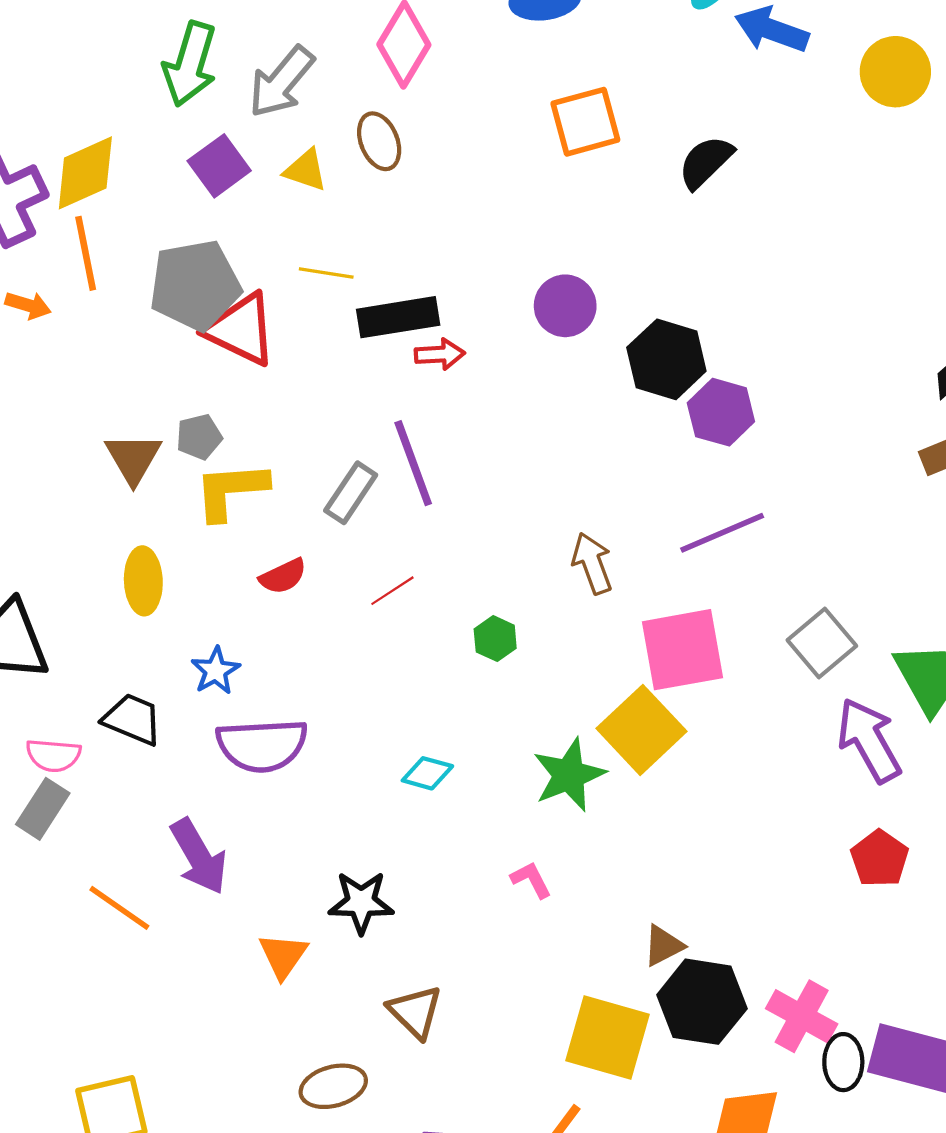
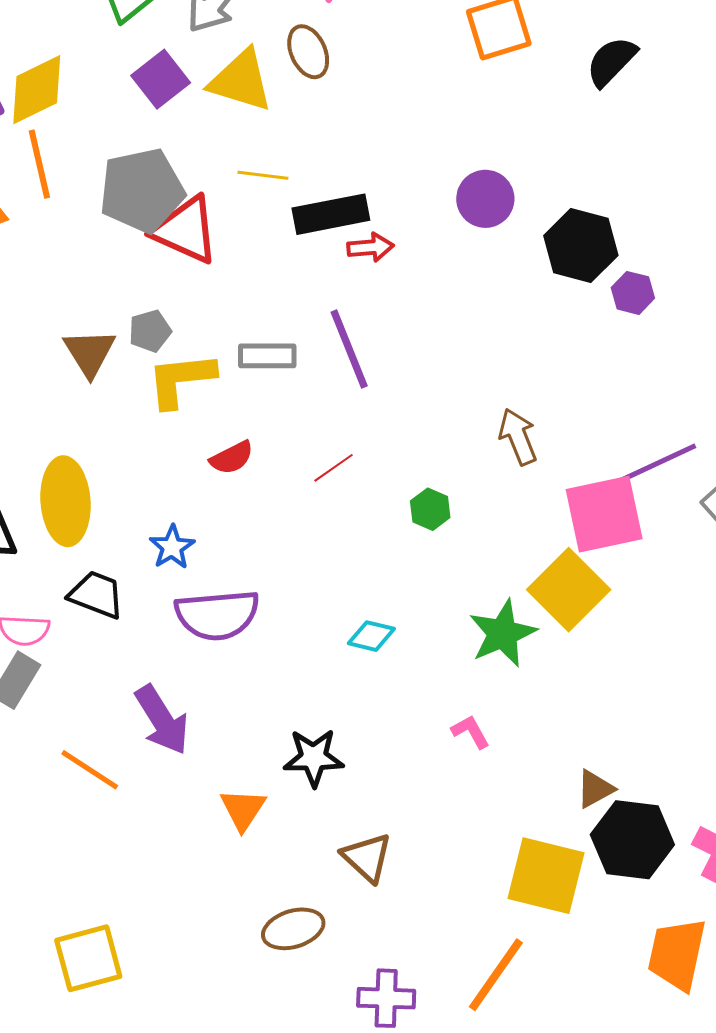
yellow triangle: (306, 170) -> (241, 81), size x1.6
purple hexagon: (721, 412) -> (633, 293), size x0.7
gray rectangle: (351, 493) -> (267, 356), moved, turned 58
purple line: (722, 533) -> (658, 463), moved
yellow ellipse: (143, 581) -> (65, 501), moved, size x1.4

